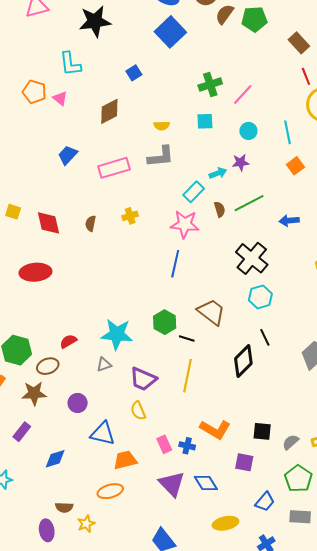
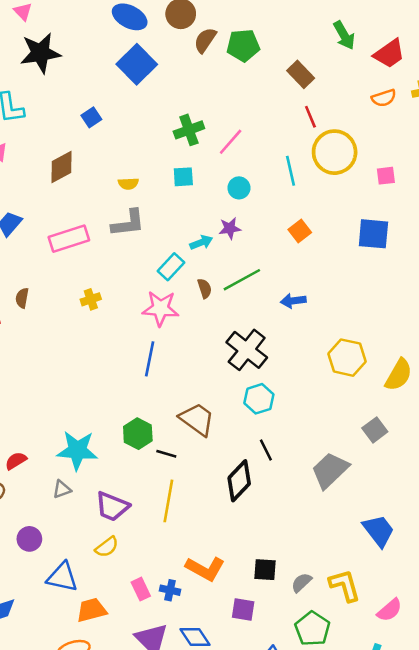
cyan line: (287, 132) -> (291, 171), moved
brown semicircle: (91, 223) -> (22, 298), moved
yellow semicircle: (138, 411) -> (107, 547), turned -102

